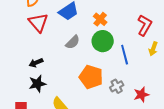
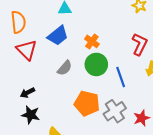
black star: (37, 84) -> (31, 115), turned 30
gray cross: (117, 86) -> (115, 111), size x1.5

